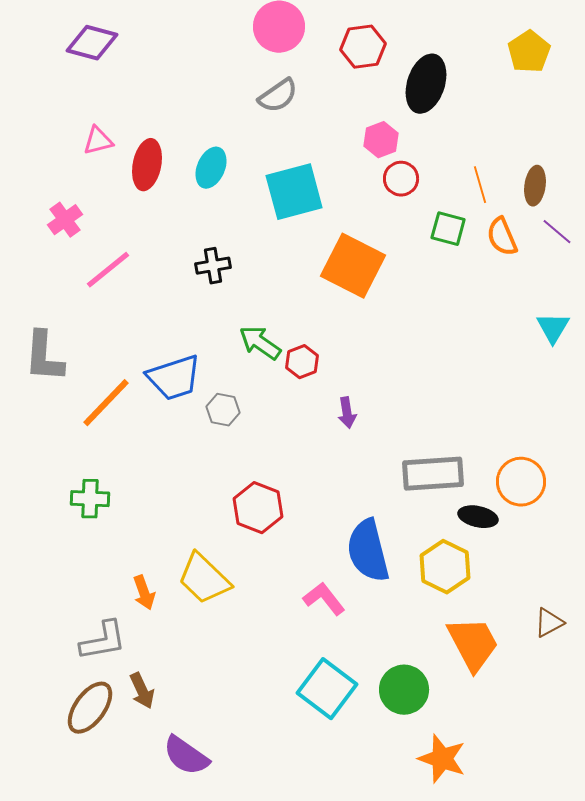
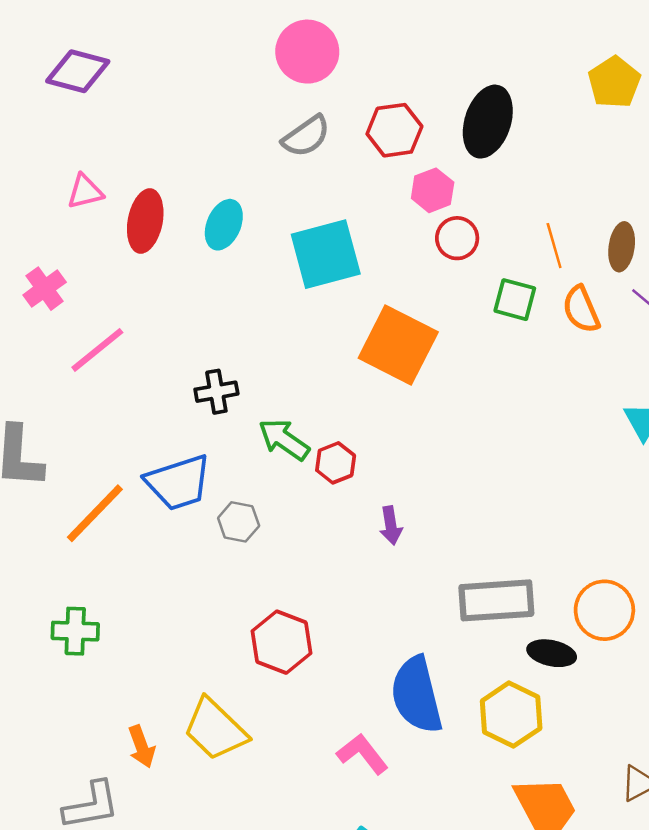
red hexagon: (363, 47) -> (394, 130), moved
black cross: (213, 266) -> (216, 392), moved

